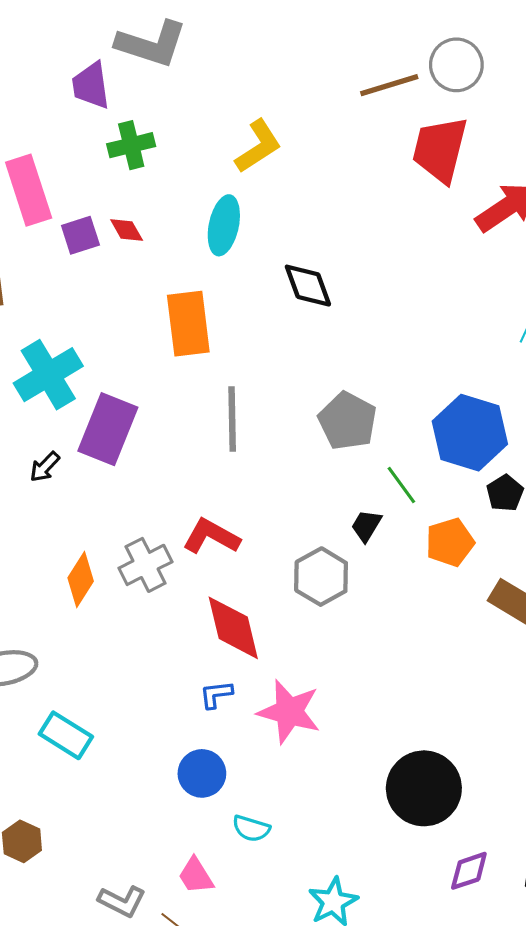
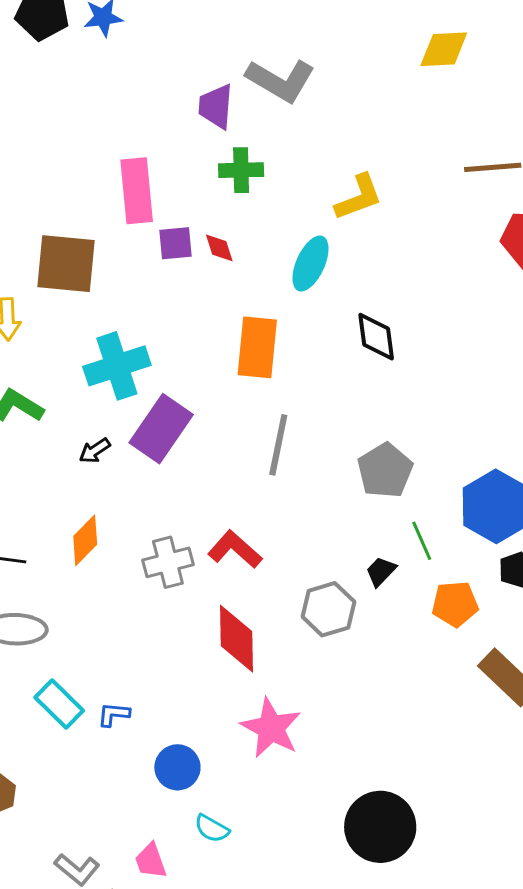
orange diamond: (81, 579) -> (85, 540), moved
blue L-shape: (216, 694) -> (114, 714), moved

